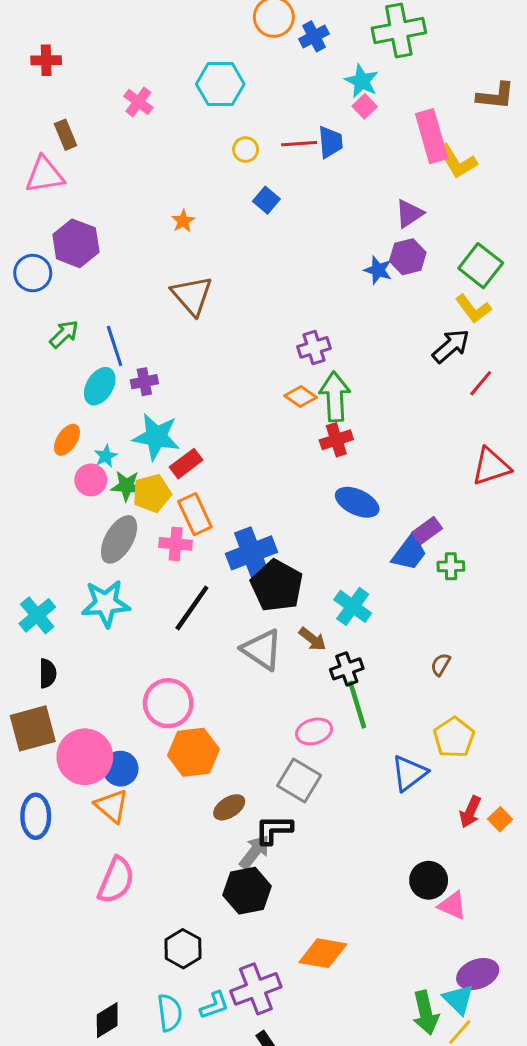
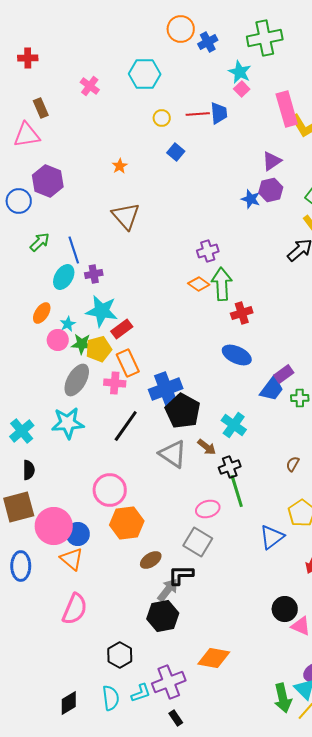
red cross: (336, 440) -> (242, 313), moved

